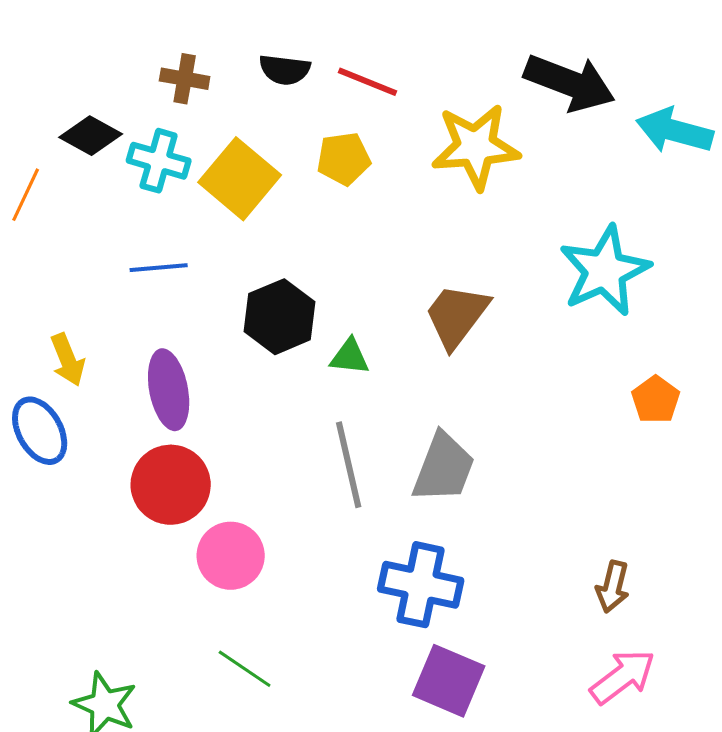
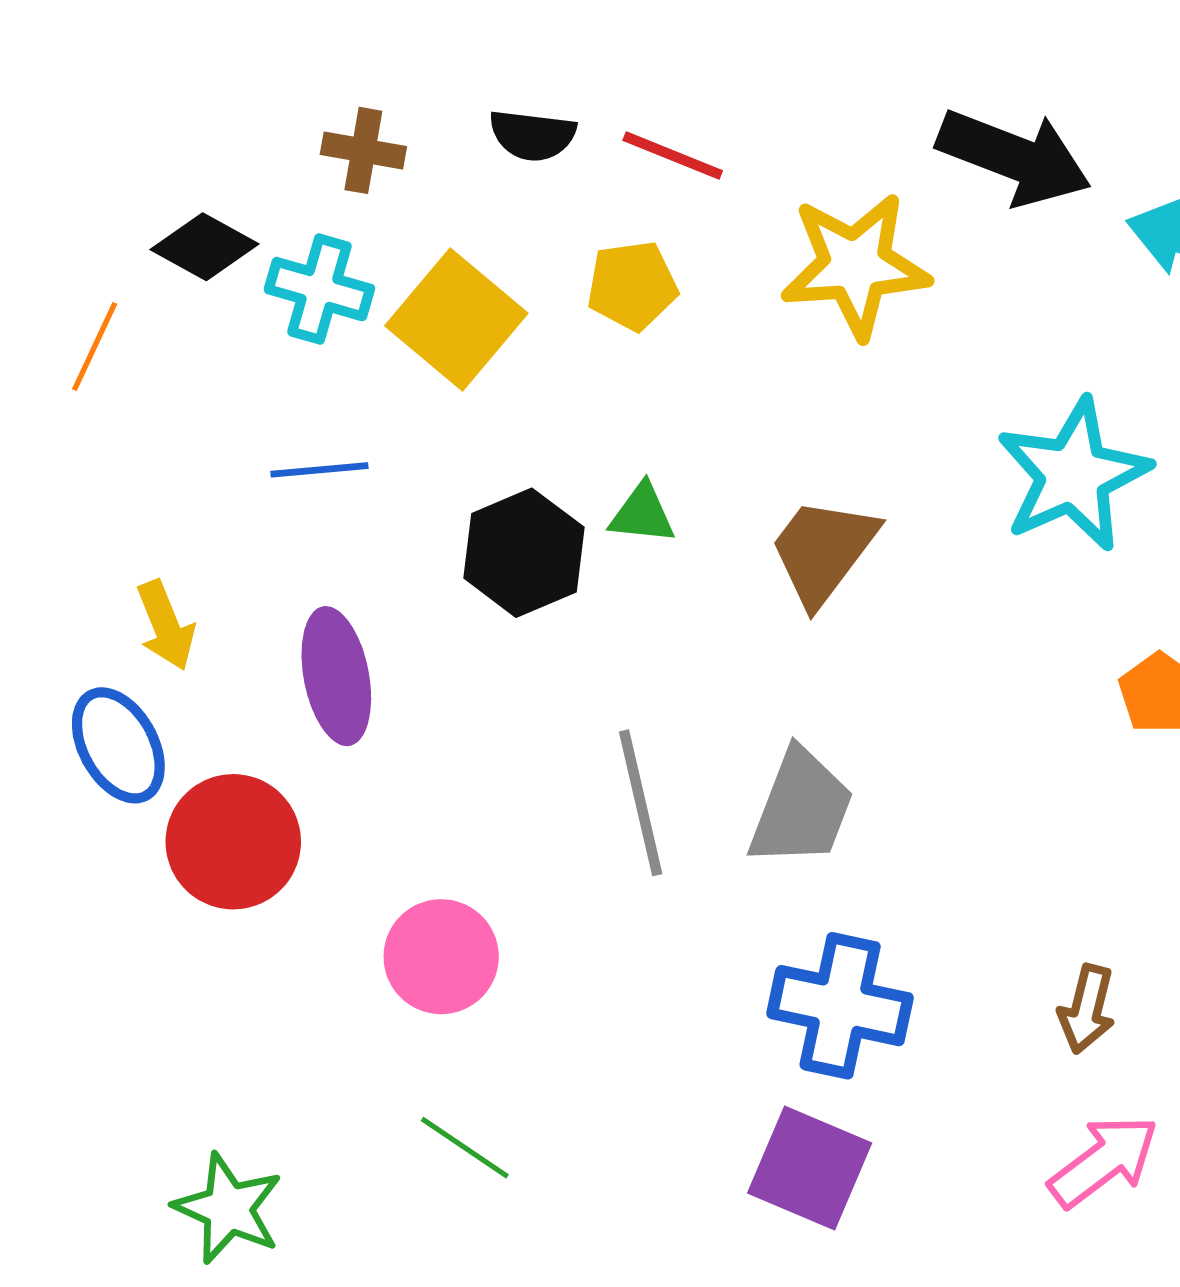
green triangle: (350, 357) -> (642, 514), moved
red circle: (171, 485) -> (233, 842), moved
blue cross: (421, 585) -> (840, 1006), moved

